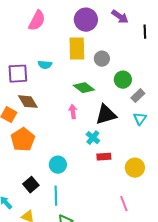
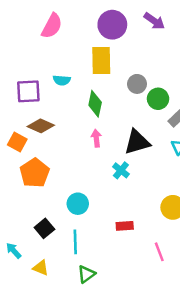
gray circle: (102, 59) -> (137, 84), moved
green diamond: (84, 88) -> (95, 104), moved, turned 65
brown diamond: (28, 102) -> (41, 126), turned -35
red rectangle: (104, 157) -> (125, 226), moved

